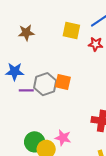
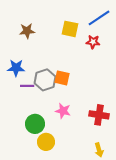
pink star: (63, 138) -> (63, 111), moved
green circle: (35, 142) -> (35, 124), moved

